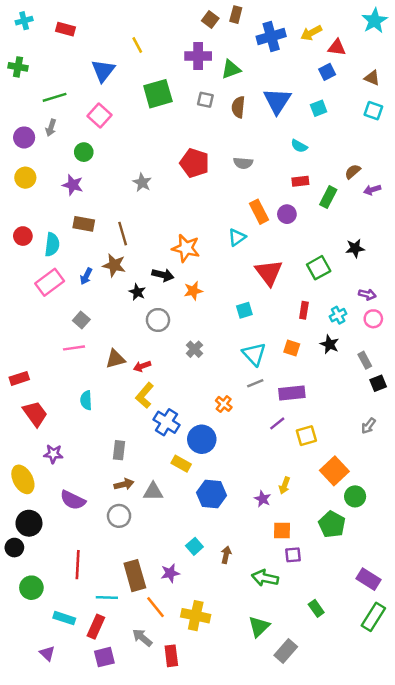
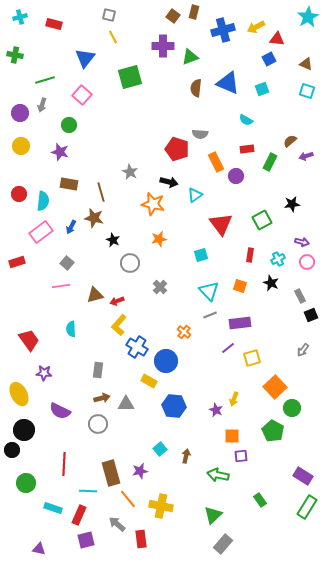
gray square: (205, 100) -> (109, 15), moved
blue triangle: (277, 101) -> (228, 83), turned -40
red pentagon: (194, 163) -> (177, 149), moved
gray star: (142, 182) -> (130, 172), moved
orange rectangle: (259, 212) -> (216, 162), moved
black arrow: (163, 275) -> (169, 182), moved
red rectangle: (19, 378) -> (17, 262), moved
gray rectangle: (286, 651) -> (223, 544), moved
purple triangle: (47, 653) -> (39, 549), moved, turned -32

